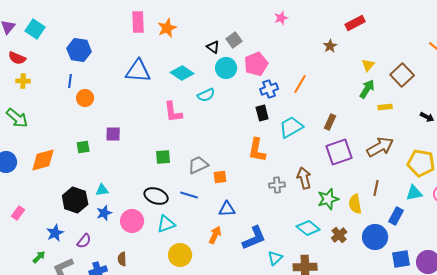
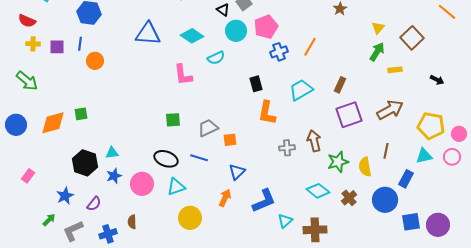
black rectangle: (262, 113) -> (256, 84), moved
purple square: (113, 134) -> (57, 47), moved
green square: (83, 147) -> (81, 114), moved
blue triangle: (227, 209) -> (237, 172), turned -42

